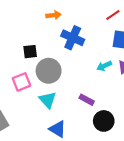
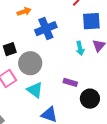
blue cross: (73, 38) -> (46, 29), turned -35
cyan arrow: (104, 66) -> (80, 48), turned -64

